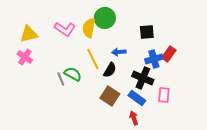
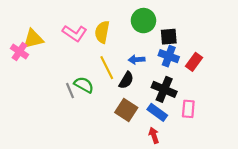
green circle: (105, 18) -> (143, 21), moved
pink cross: (25, 57) -> (20, 52), moved
blue cross: (154, 59) -> (169, 56), moved, turned 36

